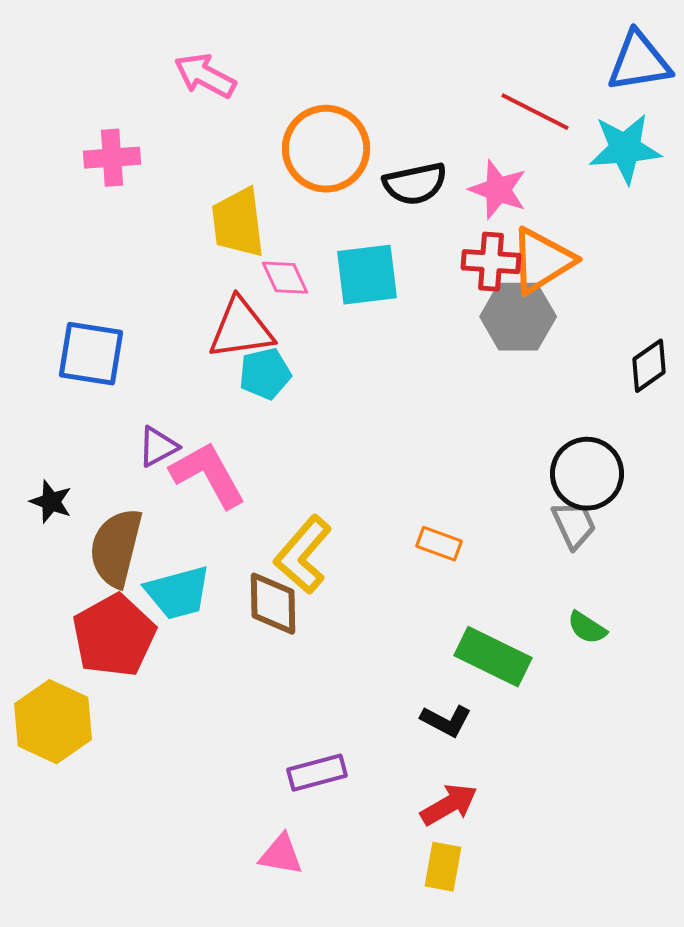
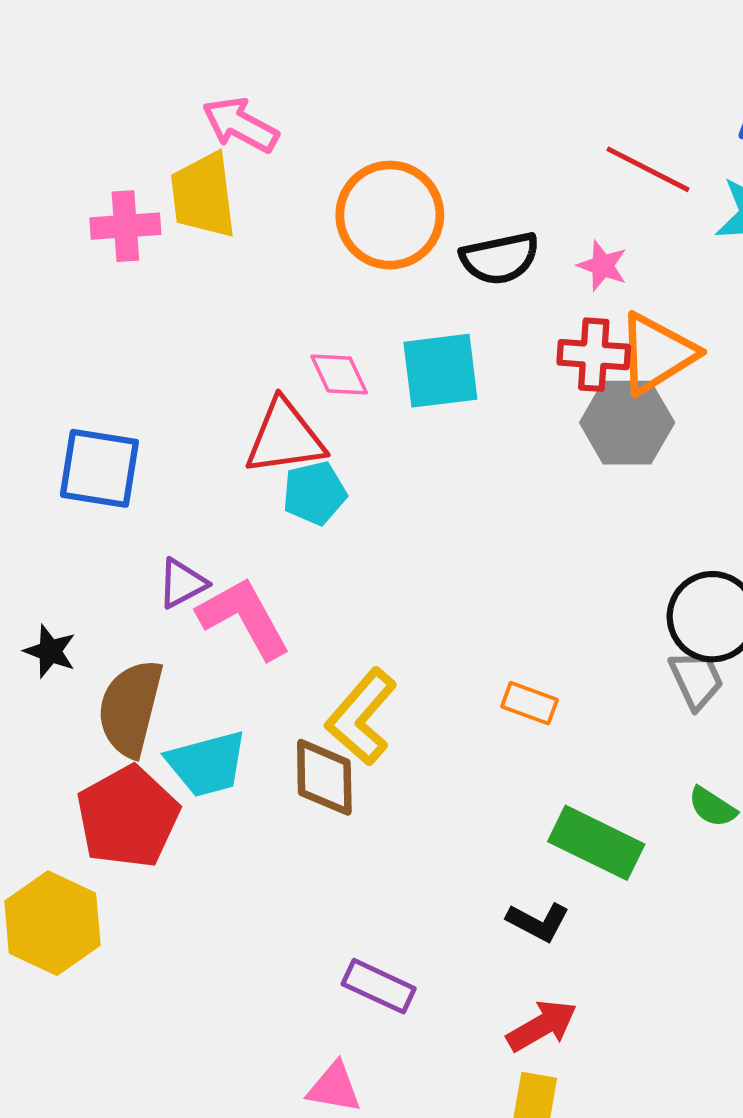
pink star: (498, 190) -> (602, 266), size x0.7
yellow trapezoid: (238, 223) -> (203, 195), moved
purple rectangle: (317, 773) -> (379, 986), turned 40

